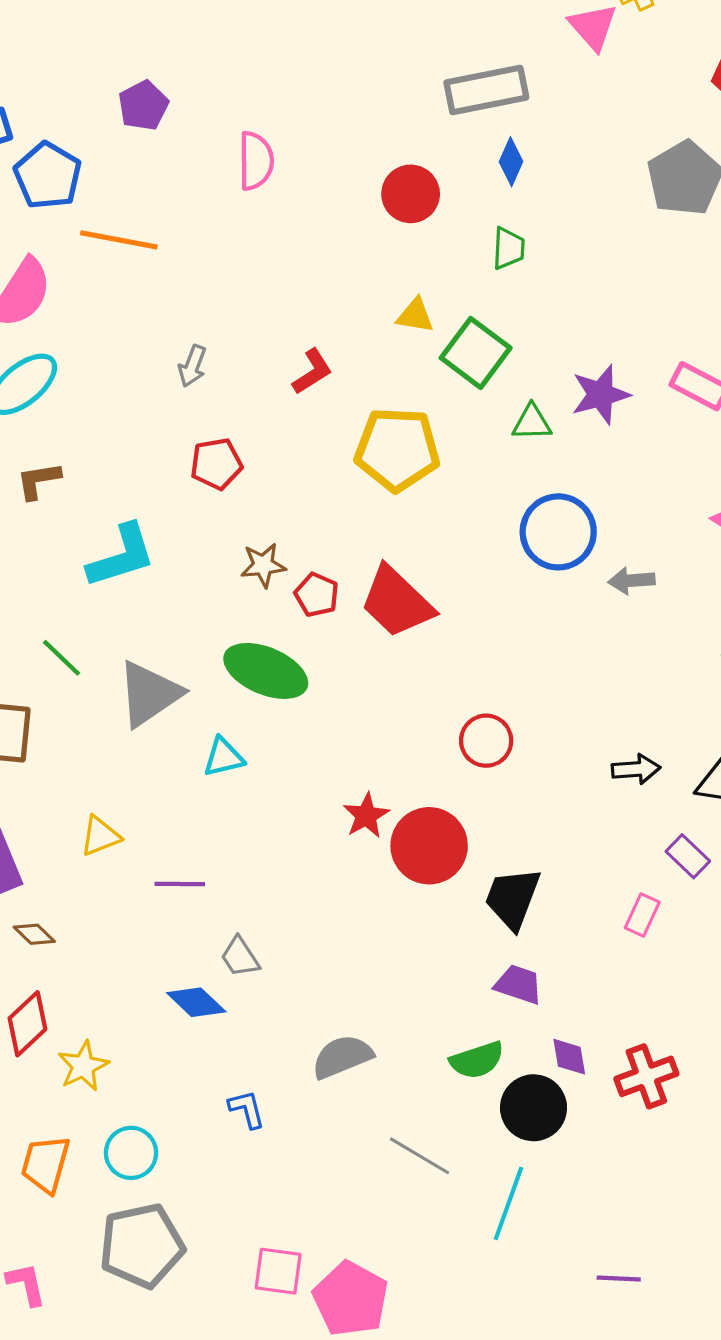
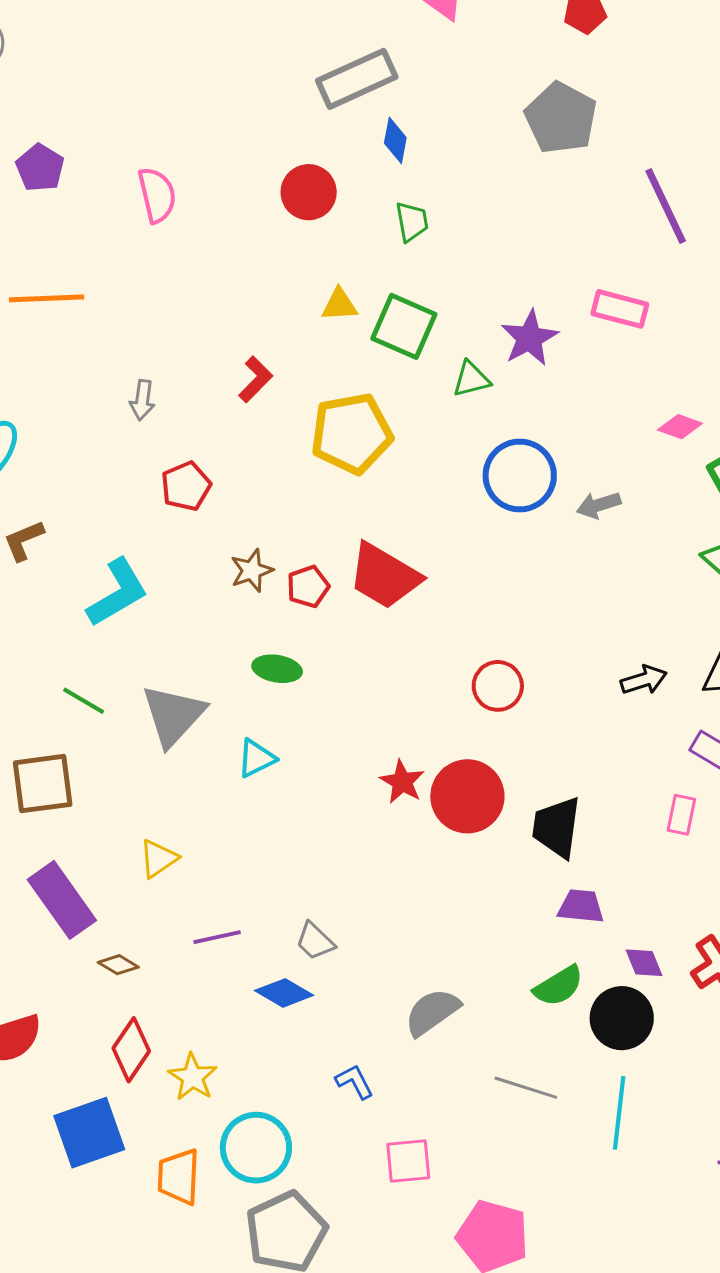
red pentagon: (317, 595) -> (308, 587), turned -30
green ellipse: (266, 671) -> (277, 669), size x0.6
purple line: (180, 884) -> (217, 937), moved
cyan circle: (131, 1153) -> (256, 1148), size x1.4
pink square: (278, 1271) -> (408, 1161), moved

